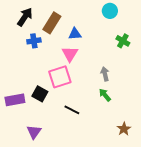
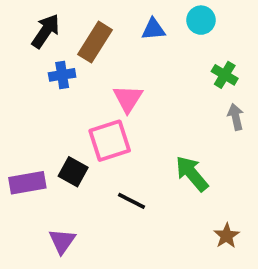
blue triangle: (75, 34) -> (153, 29), moved
gray arrow: (105, 74) -> (236, 117), moved
green arrow: (105, 95) -> (192, 174), size x1.5

